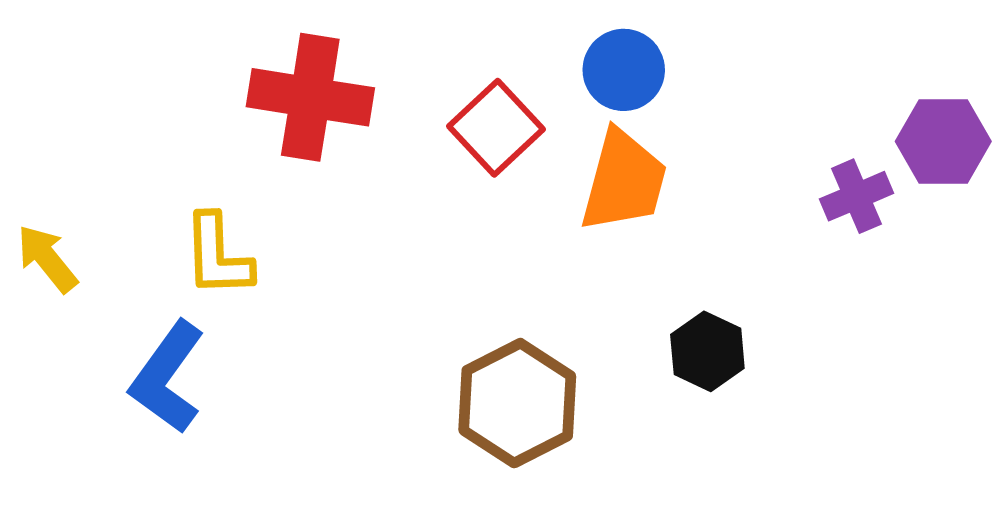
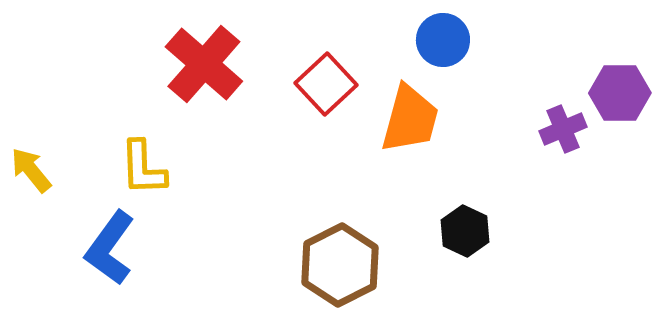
blue circle: (624, 70) -> (443, 40), moved
red cross: (310, 97) -> (204, 64), turned 32

